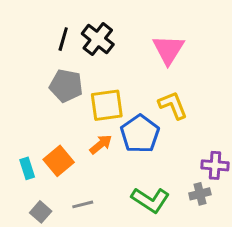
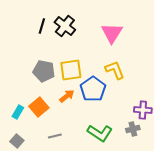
gray pentagon: (66, 86) -> (44, 71), moved
cyan rectangle: (27, 168) -> (18, 112), turned 48
gray square: (41, 212) -> (17, 141), moved

